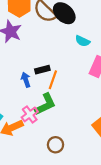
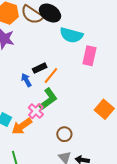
cyan semicircle: (83, 41) -> (71, 35), size x1.6
orange line: (53, 80) -> (51, 76), turned 30

